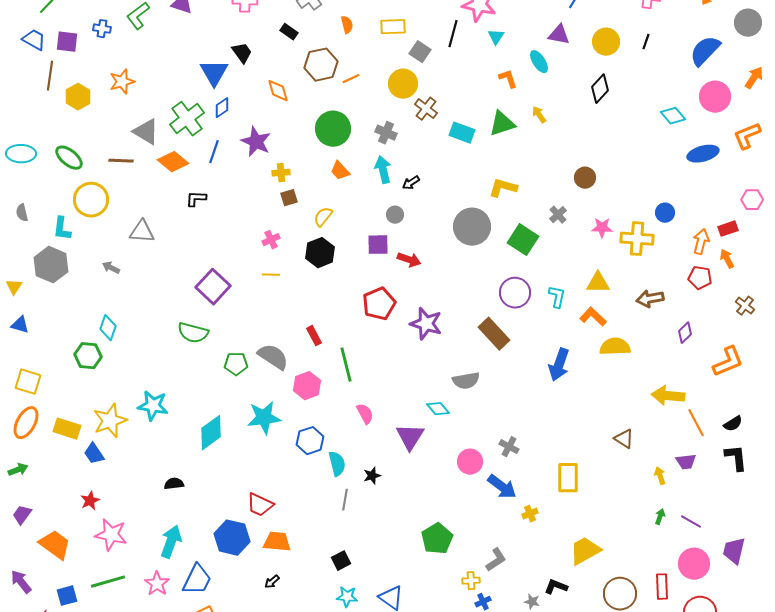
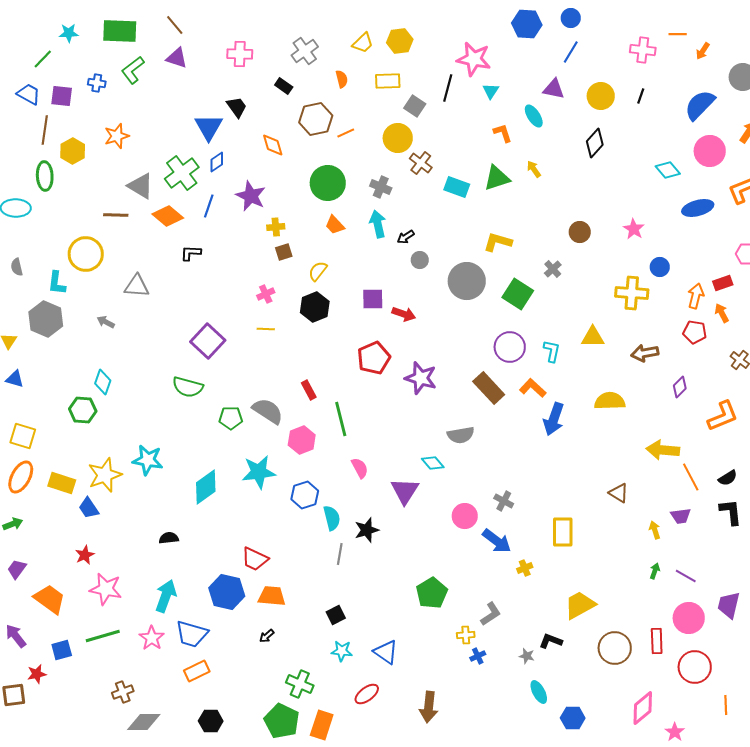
green ellipse: (69, 158) -> (45, 176), moved, turned 48
gray circle: (395, 215) -> (420, 260), moved
pink star: (602, 228) -> (634, 229), moved, turned 30
orange L-shape: (593, 317) -> (533, 388), moved
black star: (372, 476) -> (367, 530), size x1.4
blue trapezoid: (197, 580) -> (192, 634), turned 80

